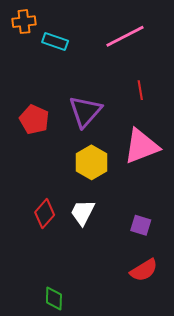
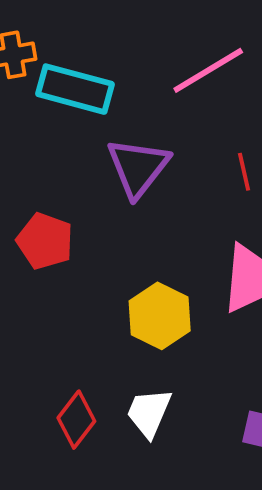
cyan rectangle: (55, 42) -> (75, 89), size x1.5
purple triangle: (85, 111) -> (138, 167), moved

